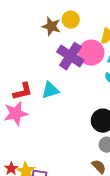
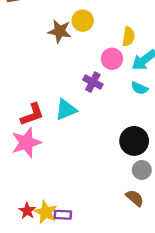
pink circle: (91, 53) -> (112, 59), size x0.7
purple cross: (70, 56) -> (93, 82), moved, size x0.6

